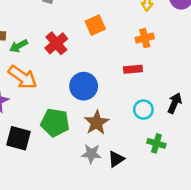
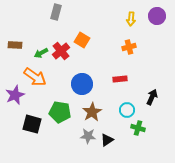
orange square: (95, 25) -> (82, 40), moved, turned -35
green arrow: (19, 46) -> (41, 53), moved
red rectangle: (133, 69) -> (120, 79), moved
cyan circle: (143, 110) -> (127, 110), moved

